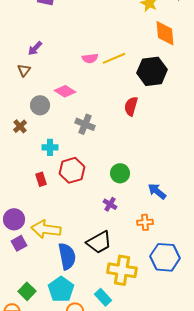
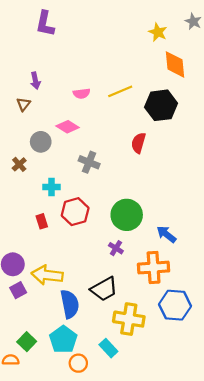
purple arrow: (35, 48) -> (35, 81), turned -56
pink semicircle: (90, 58) -> (82, 93), moved
green circle: (120, 173) -> (127, 215), size x1.5
orange cross: (145, 222) -> (154, 268), size x1.8

